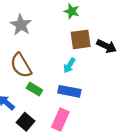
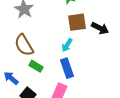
blue rectangle: (69, 91) -> (67, 68), turned 60

